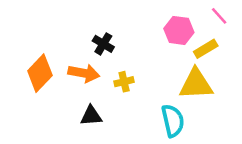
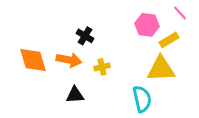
orange diamond: (40, 73) -> (33, 60), turned -60

